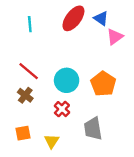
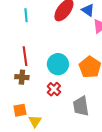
red line: (29, 71) -> (25, 56), turned 42
brown cross: (25, 95) -> (22, 77), turned -32
yellow triangle: (52, 141) -> (35, 121), moved

